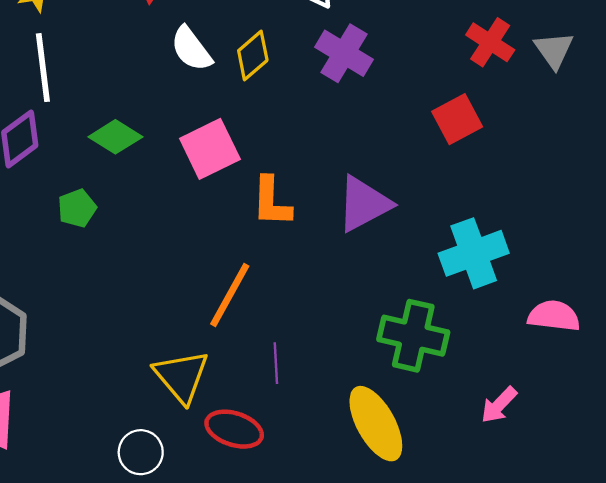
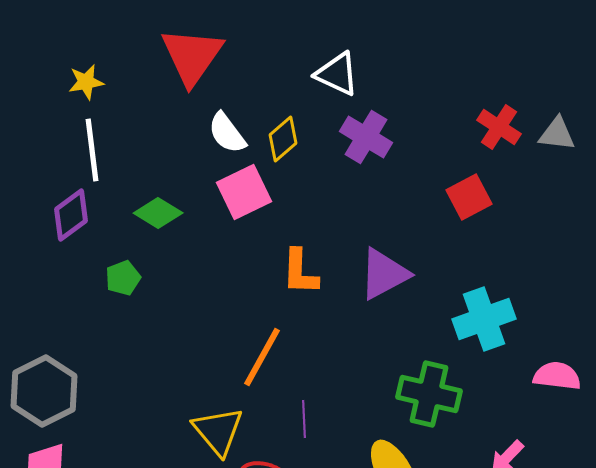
gray triangle: (554, 50) -> (557, 134), turned -48
pink square: (210, 149) -> (244, 192), moved

